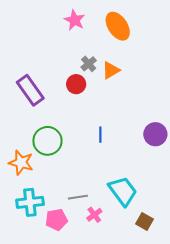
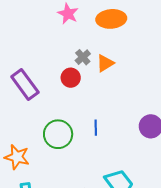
orange ellipse: (118, 26) -> (111, 19), turned -60
green circle: (47, 141) -> (58, 134), moved

